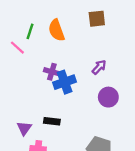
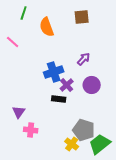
green line: (30, 31) -> (24, 13), moved
purple cross: (52, 72) -> (67, 85), moved, turned 32
black rectangle: (52, 121) -> (59, 99), moved

